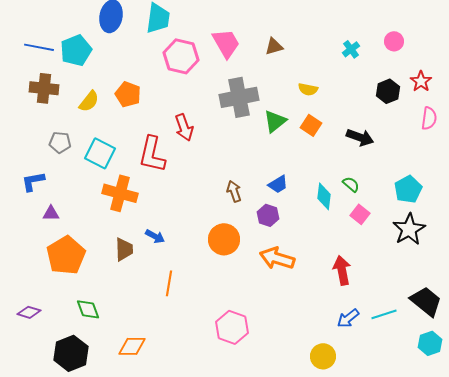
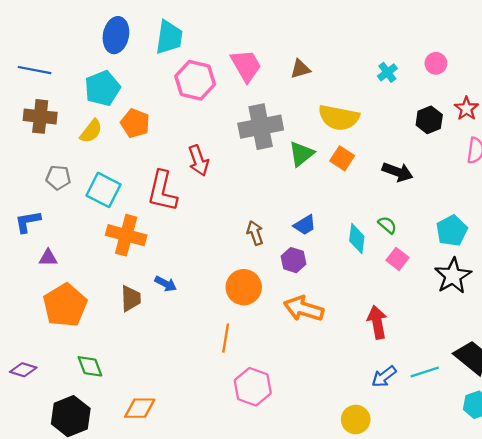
cyan pentagon: (76, 50) -> (102, 88), moved
yellow semicircle: (308, 89) -> (339, 118), size x1.8
orange line: (169, 283) -> (226, 338), moved

